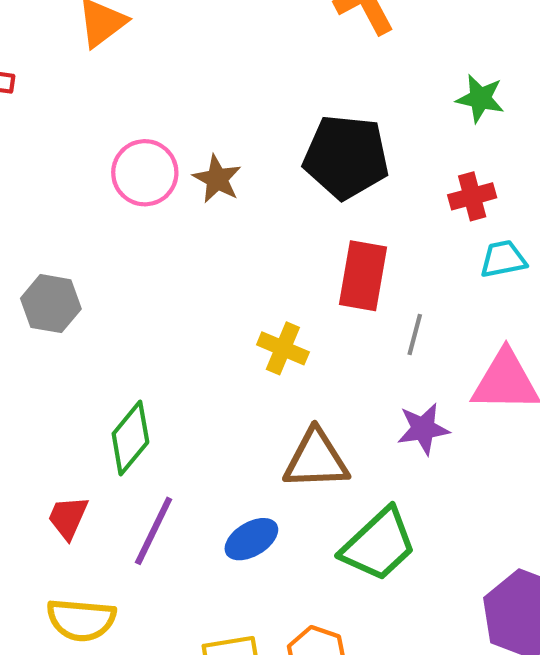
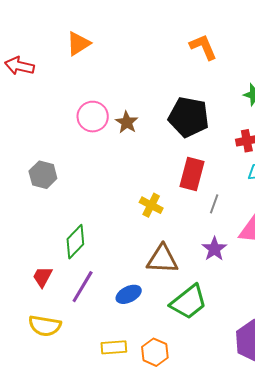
purple star: (423, 429) -> (214, 249), turned -30

